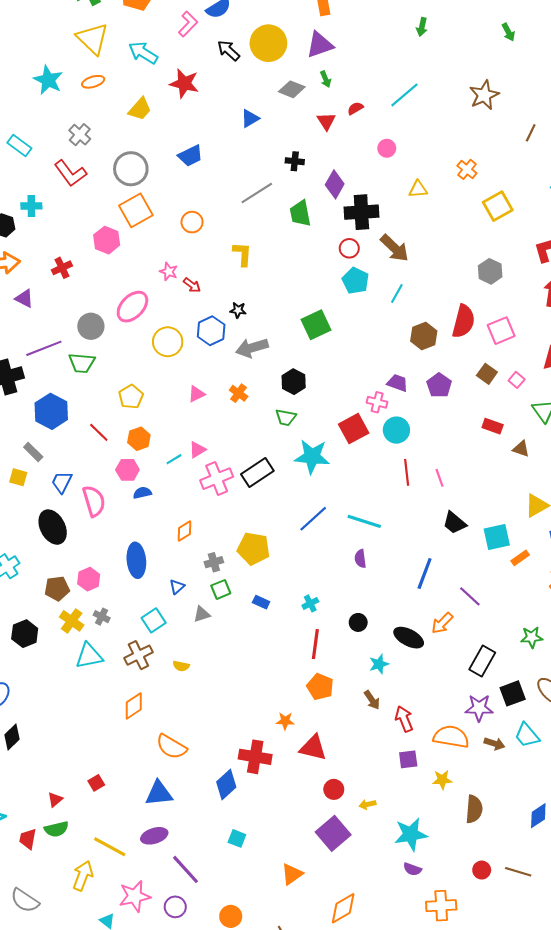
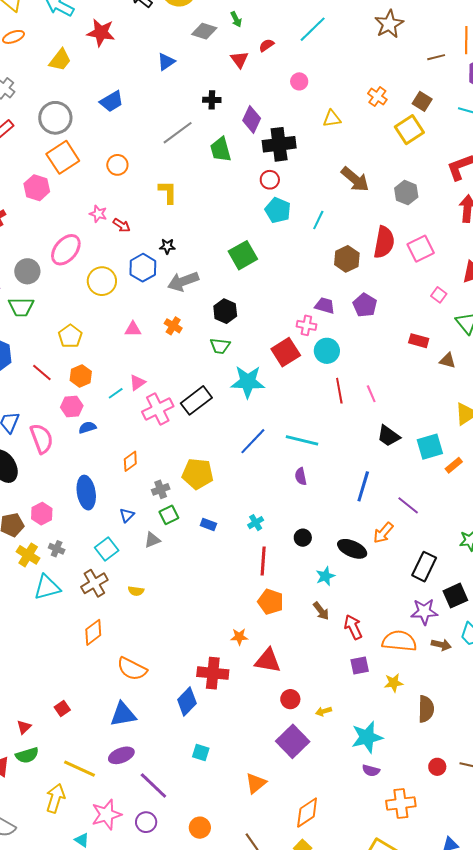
brown line: (531, 133) -> (436, 57), turned 54
brown arrow: (394, 248) -> (355, 179), moved
brown square: (487, 374) -> (422, 101), moved
pink triangle: (196, 394) -> (133, 329), turned 30

